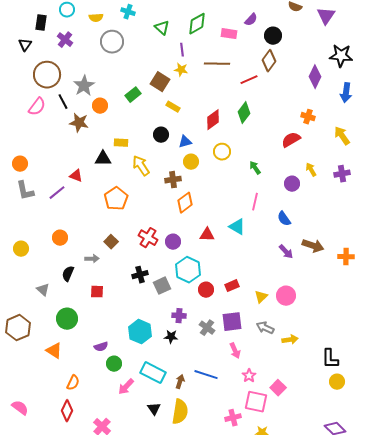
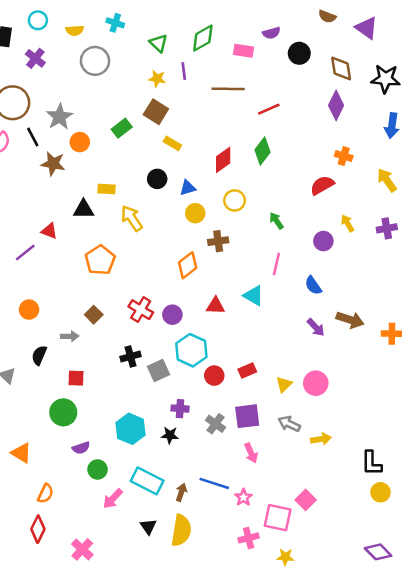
purple triangle: (326, 16) -> (367, 28), turned -30
purple semicircle: (251, 20) -> (271, 33), turned 32
brown diamond: (269, 61) -> (341, 69), moved, turned -45
yellow star: (181, 70) -> (157, 79), moved
purple diamond: (315, 77) -> (336, 105), moved
brown cross: (173, 180) -> (218, 241), moved
green circle: (67, 319) -> (63, 412), moved
pink star: (249, 376) -> (243, 497), moved

